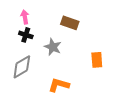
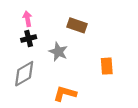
black cross: (26, 35) -> (29, 39), turned -32

